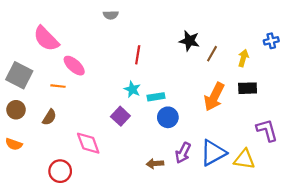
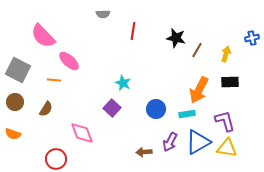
red line: (138, 55) -> (133, 31), moved
cyan rectangle: (156, 97) -> (187, 114), moved
purple L-shape: (267, 130) -> (225, 121), moved

